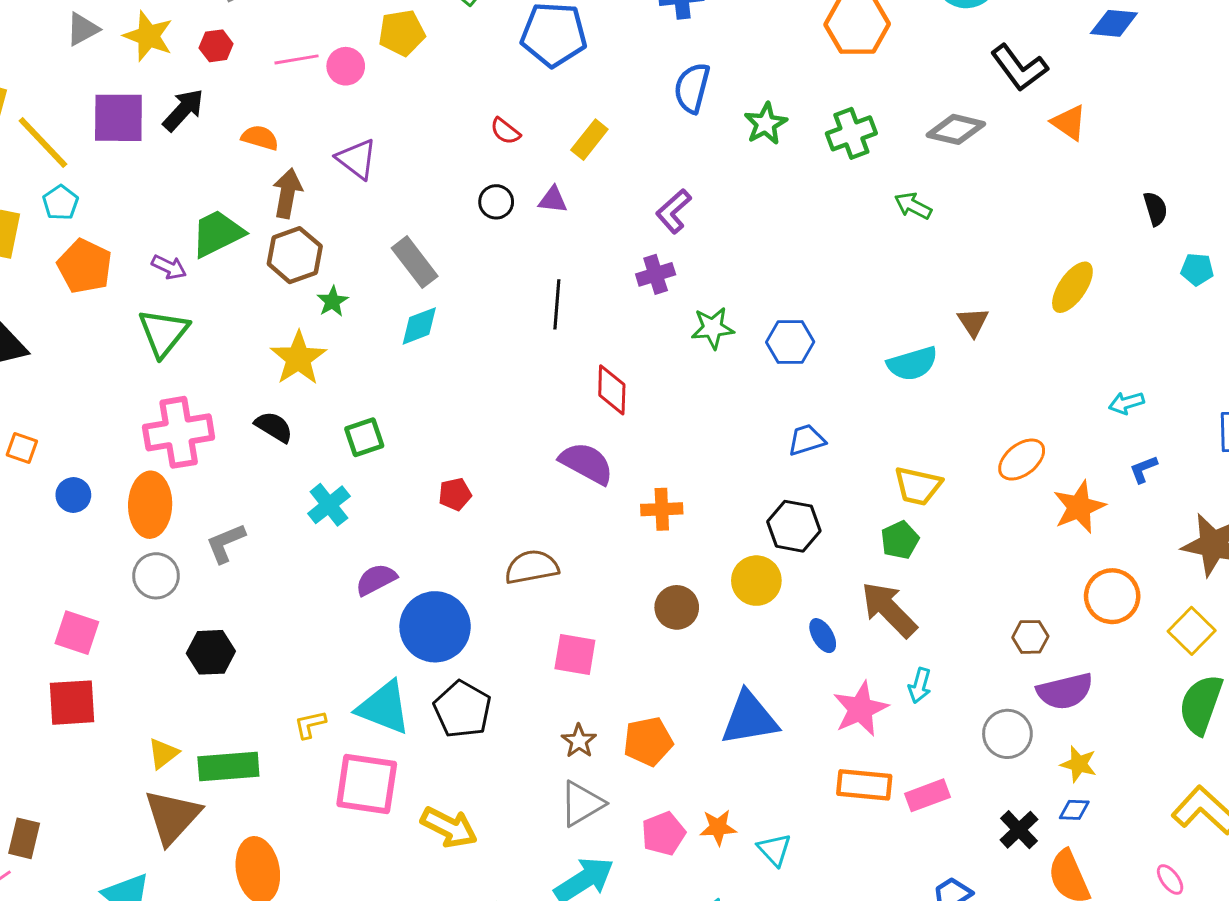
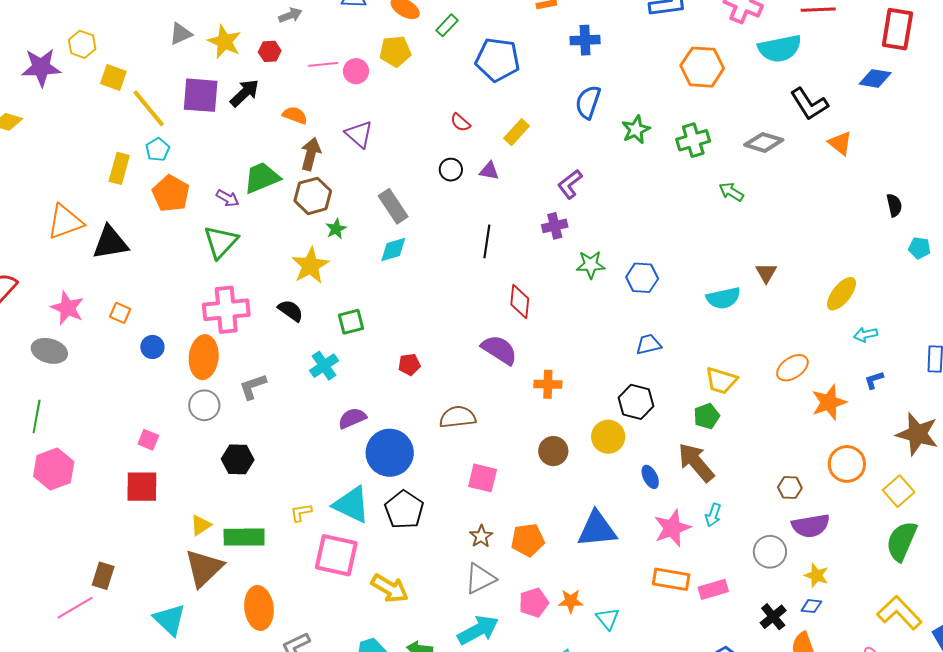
yellow ellipse: (1072, 287) -> (842, 294), moved
pink square: (77, 633) -> (148, 440), size x0.7

